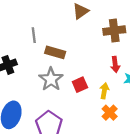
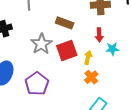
brown rectangle: (55, 52) -> (65, 23), moved
red square: (80, 85) -> (67, 51), size x1.5

